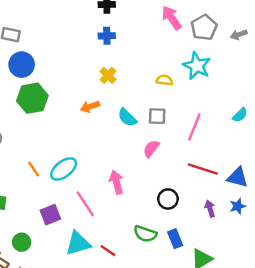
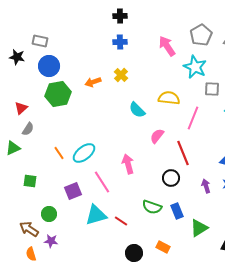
pink arrow: (172, 18) -> (167, 46), moved
yellow semicircle: (164, 80) -> (169, 98), moved, size x1.5
orange arrow: (90, 107) -> (93, 82), moved
gray square: (157, 116) -> (212, 89), moved
red line: (203, 169) -> (183, 153), moved, turned 50

